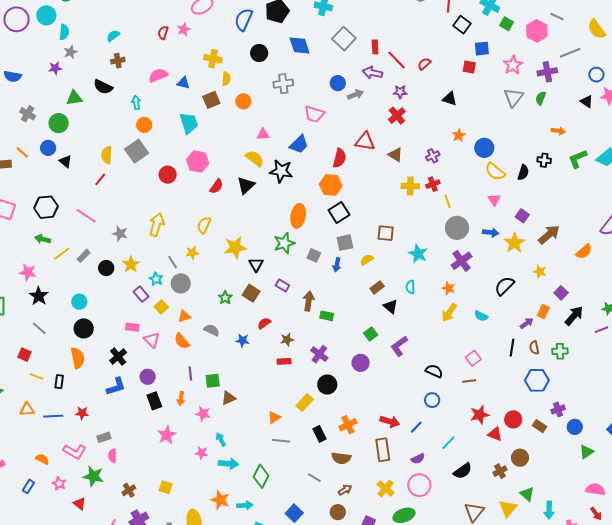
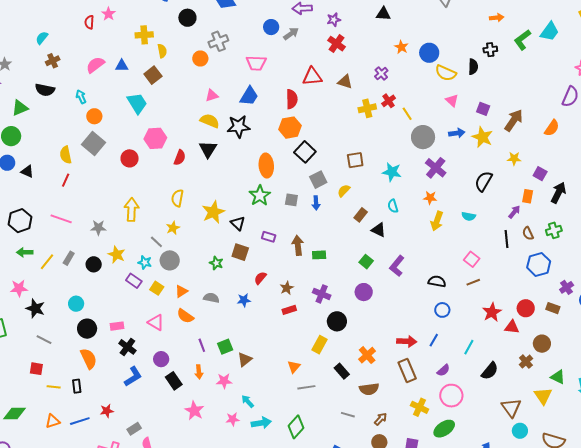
orange circle: (243, 101) -> (200, 59), moved
pink rectangle: (132, 327) -> (117, 326), moved
green diamond: (261, 476) -> (296, 427), turned 30

